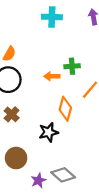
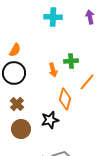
orange arrow: (52, 76) -> (53, 70), turned -104
brown circle: (16, 158) -> (21, 129), moved

